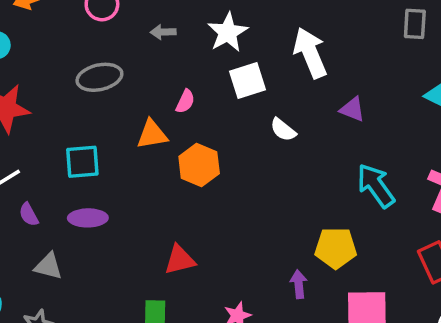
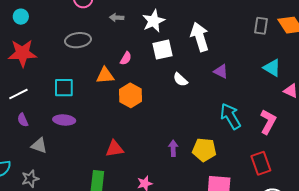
purple semicircle: (29, 215) -> (23, 120), moved
purple arrow: (299, 284) -> (173, 148), moved

